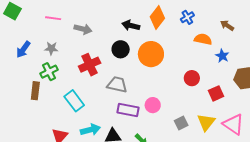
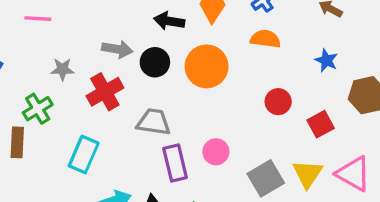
gray arrow: (83, 29) -> (117, 49), moved
orange semicircle: (203, 39) -> (265, 39), moved
gray star: (51, 48) -> (62, 69), moved
cyan rectangle: (74, 101) -> (84, 155), turned 65
purple rectangle: (128, 110) -> (175, 163), turned 70
gray square: (181, 123) -> (266, 178), size x1.5

